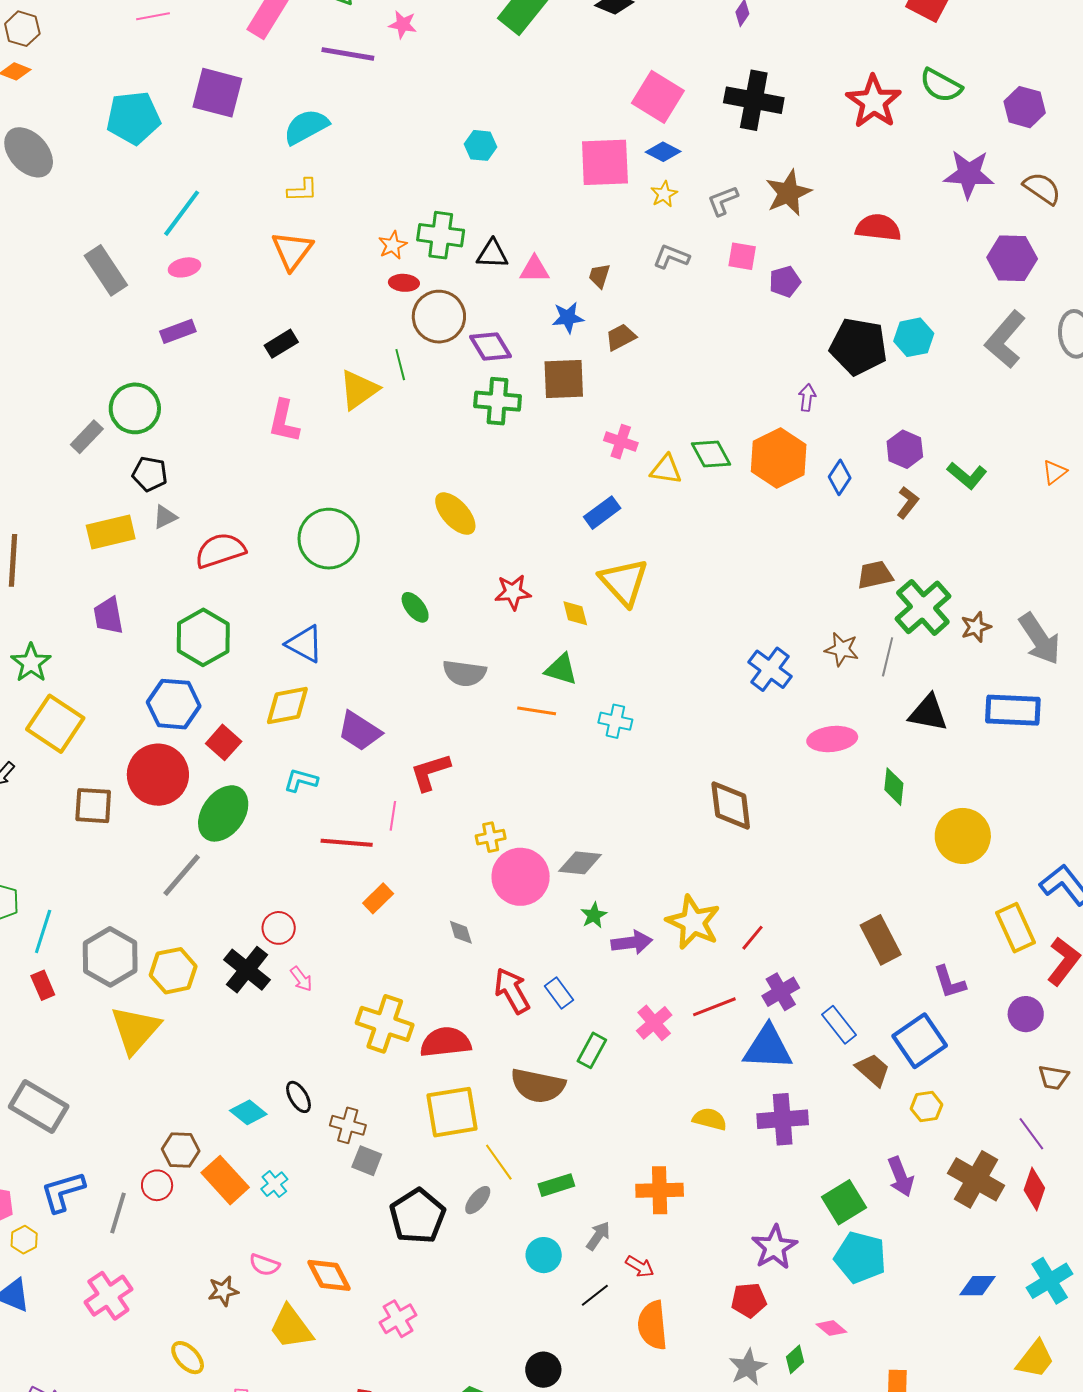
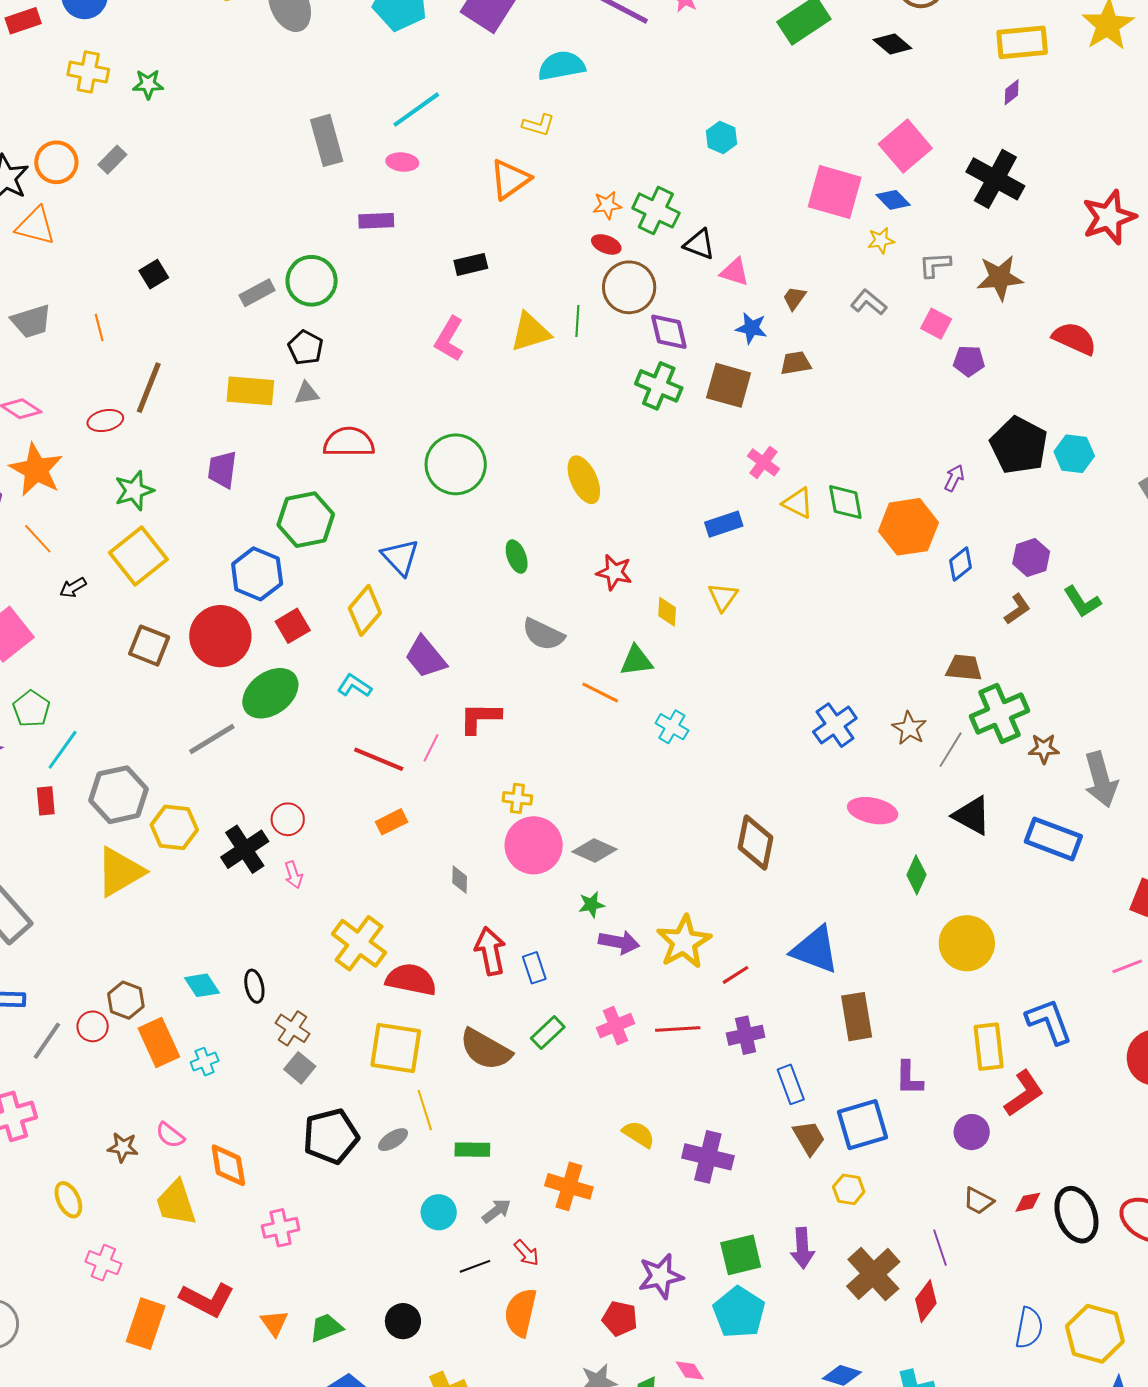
yellow triangle: (624, 582) -> (723, 597), size x0.6
green triangle: (561, 669) -> (636, 661), turned -42
yellow diamond: (287, 706) -> (365, 610), turned -57
blue triangle: (768, 1048) -> (815, 950), moved

